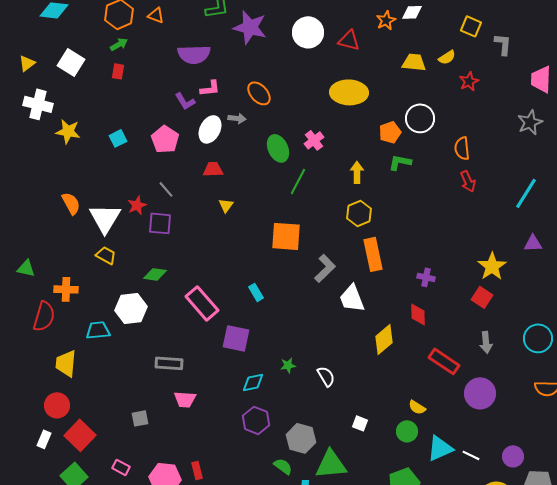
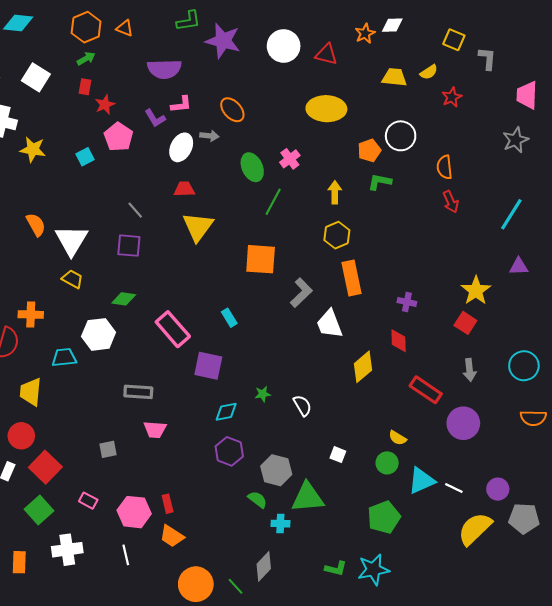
pink pentagon: (165, 139) -> (118, 137), moved
red star: (137, 205) -> (105, 105), moved
yellow triangle: (226, 205) -> (198, 227), size x2.0

